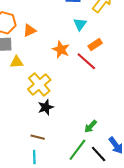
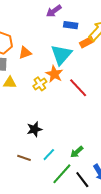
cyan triangle: (80, 24) -> (61, 55), moved, size x1.6
orange rectangle: (95, 45) -> (87, 42), moved
yellow cross: (39, 84) -> (40, 84), moved, size x0.6
cyan line: (34, 157) -> (49, 155), moved, turned 40

